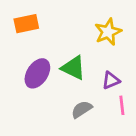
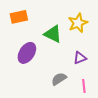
green triangle: (73, 68) -> (53, 34), moved
pink line: (122, 105) -> (84, 86), moved

